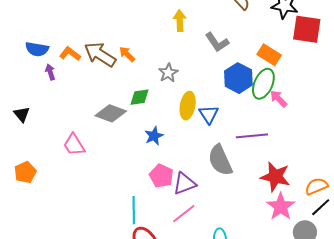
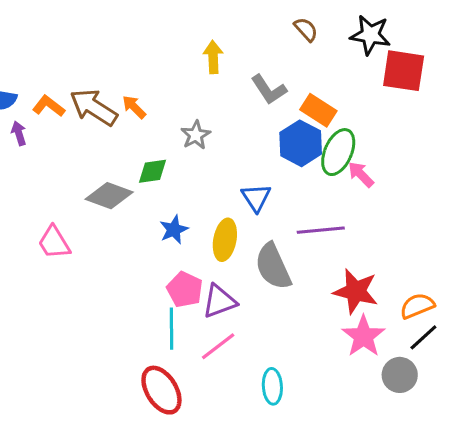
orange rectangle: (269, 55) -> (318, 110), moved
yellow ellipse: (188, 106) -> (225, 240), moved
cyan line: (134, 210) -> (172, 329), moved

